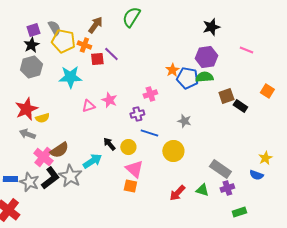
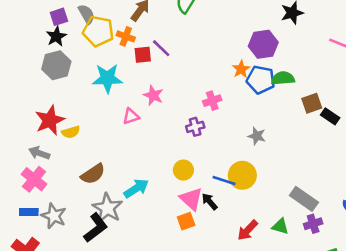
purple hexagon: (206, 57) -> (263, 44), moved
pink star: (109, 100) -> (153, 95), moved
blue line: (149, 133) -> (224, 181), moved
gray arrow: (27, 134) -> (39, 153), moved
black arrow: (109, 144) -> (210, 201), moved
pink cross: (43, 157) -> (34, 179), moved
black L-shape: (50, 178) -> (96, 228), moved
orange square: (130, 186) -> (186, 221), turned -32

